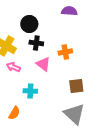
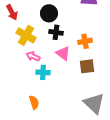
brown square: (76, 86) -> (87, 66), moved
cyan cross: (30, 91) -> (43, 72), moved
orange semicircle: (14, 113) -> (34, 102), turned -48

